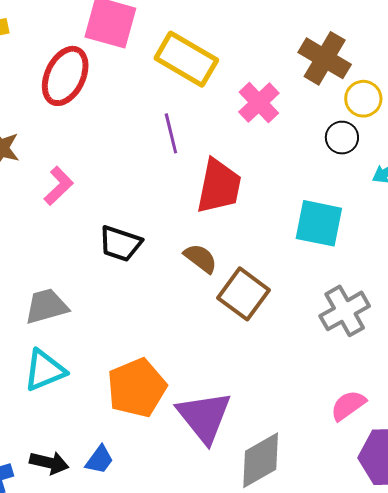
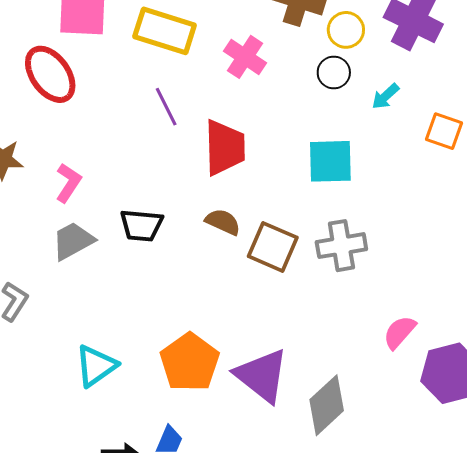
red ellipse: (65, 76) -> (50, 74), turned -48
gray trapezoid: (46, 306) -> (73, 241), moved
gray cross: (345, 311) -> (341, 246), moved, turned 33

